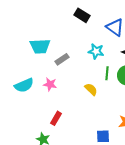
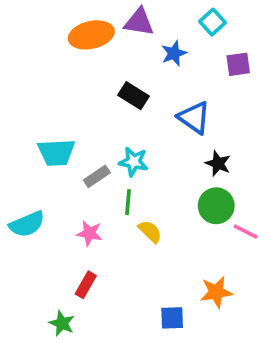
cyan star: (96, 51) -> (134, 162), moved
green line: (107, 73) -> (128, 202), moved
pink star: (50, 84) -> (89, 233), moved

